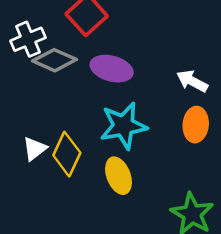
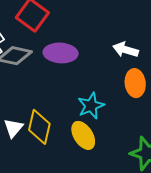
cyan star: (123, 126) -> (91, 106), moved, size x0.7

